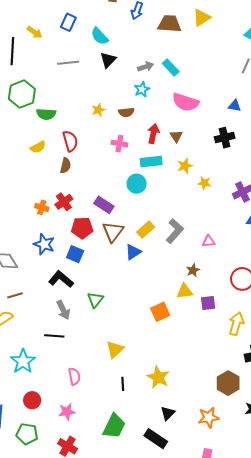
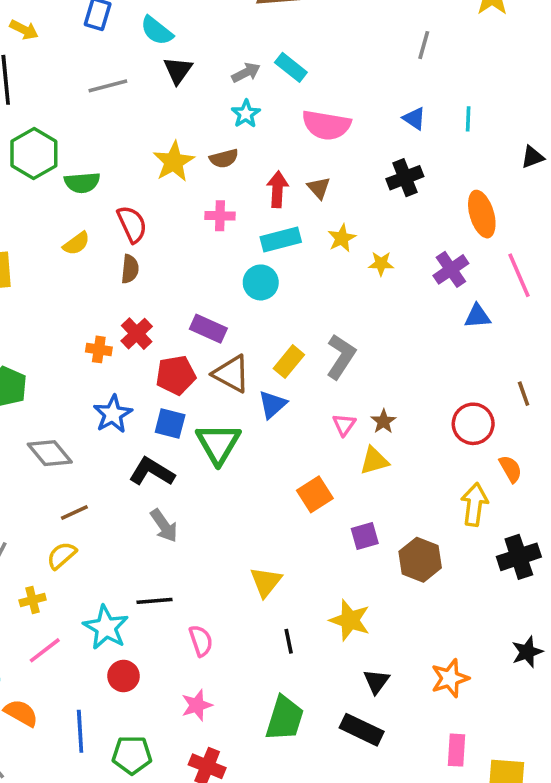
yellow arrow: (34, 32) -> (24, 30), moved
blue triangle: (235, 106) -> (414, 119), turned 32
yellow star: (98, 110) -> (174, 162), size x1.6
brown triangle: (113, 232) -> (231, 374), turned -30
pink triangle: (209, 241) -> (344, 425), moved, turned -40
blue star: (44, 244) -> (113, 414), turned 30
green triangle: (95, 300) -> (218, 444), moved, size x1.5
purple square: (208, 303) -> (365, 536), moved
orange square: (160, 312) -> (315, 494), moved
black line: (54, 336) -> (155, 601), moved
brown hexagon: (228, 383) -> (420, 560), moved
red circle: (32, 400) -> (123, 676), moved

